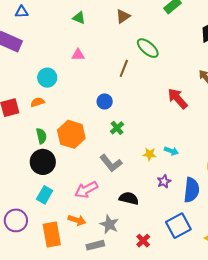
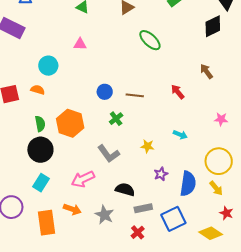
brown line: (124, 68) -> (135, 95), moved, turned 72
red arrow: (178, 99) -> (178, 92), size x0.7
orange semicircle: (38, 102) -> (38, 90), turned 32
cyan arrow: (171, 151) -> (180, 135), moved
gray rectangle: (95, 245) -> (143, 208), moved

